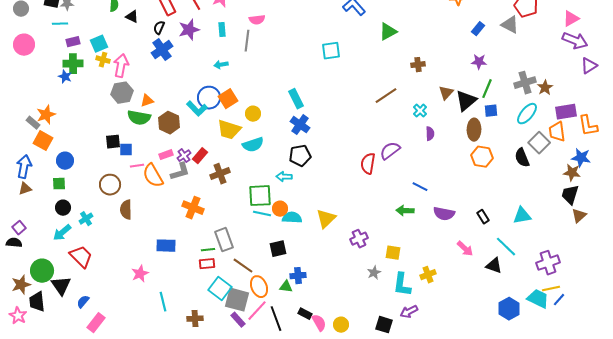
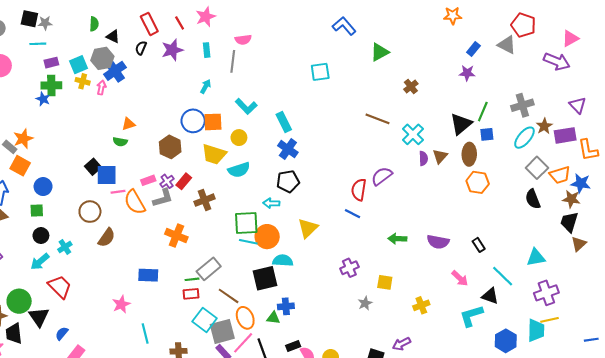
purple arrow: (575, 41) -> (557, 61), moved
blue cross: (162, 50) -> (115, 71), moved
purple star: (479, 62) -> (467, 73), moved
cyan arrow: (221, 65) -> (206, 86), turned 128
brown cross: (418, 65) -> (411, 86), turned -32
pink arrow: (121, 66) -> (101, 88), size x0.6
purple triangle: (589, 66) -> (578, 105), moved, turned -42
brown star: (545, 88) -> (544, 126), moved
gray hexagon: (122, 93) -> (102, 58), moved
brown triangle: (446, 93) -> (440, 156), moved
brown line: (386, 96) -> (378, 119), turned 55
orange square: (228, 99) -> (213, 122), turned 30
cyan L-shape: (197, 109) -> (246, 106), moved
cyan cross: (420, 111) -> (413, 134), size x1.5
green semicircle: (139, 118) -> (120, 142), size x0.6
brown hexagon: (169, 123) -> (170, 147), moved
orange trapezoid: (557, 132) -> (560, 175), moved, turned -100
black square: (113, 142) -> (93, 167), turned -35
blue square: (126, 150) -> (107, 175), size x1.5
black semicircle: (522, 158) -> (533, 199), moved
blue line: (420, 187) -> (353, 214), moved
orange circle: (280, 209) -> (267, 237), size x1.5
brown semicircle: (126, 210) -> (107, 238), turned -144
cyan triangle: (522, 216) -> (536, 257), moved
cyan semicircle: (292, 218) -> (283, 261), moved
yellow triangle: (326, 219) -> (308, 228), moved
gray rectangle: (224, 240) -> (209, 269), turned 70
black square: (278, 249) -> (265, 278), size x1.4
cyan L-shape: (402, 285) -> (471, 316), moved, turned 65
cyan trapezoid: (538, 299) -> (536, 330), turned 65
gray square: (237, 300) -> (222, 331), turned -30
blue line: (559, 300) -> (591, 340), moved, turned 40
black rectangle: (305, 314) -> (293, 346), turned -48

